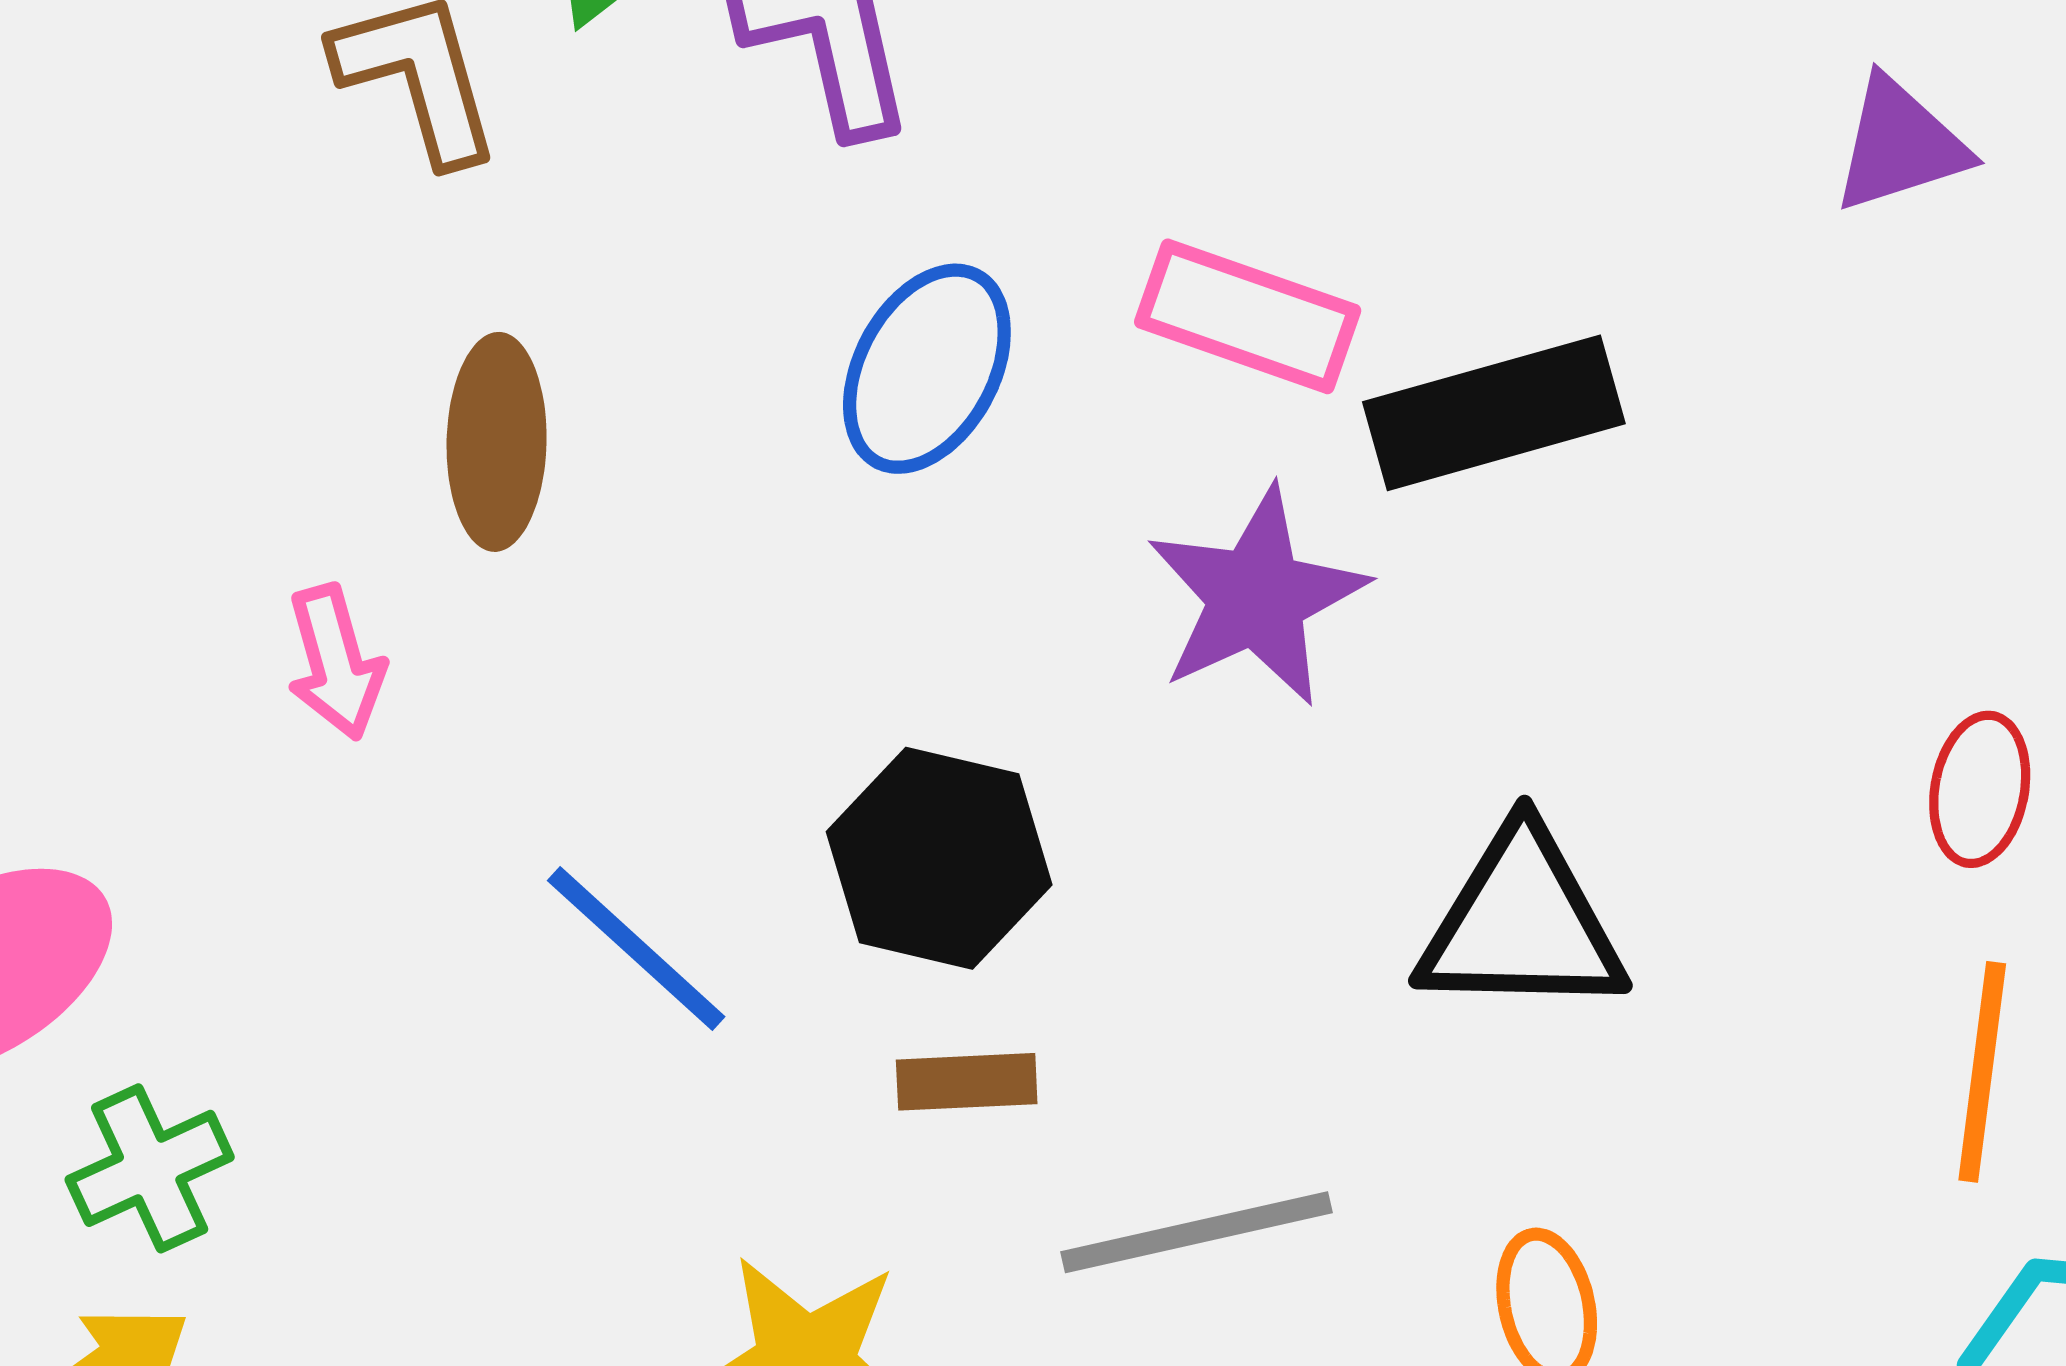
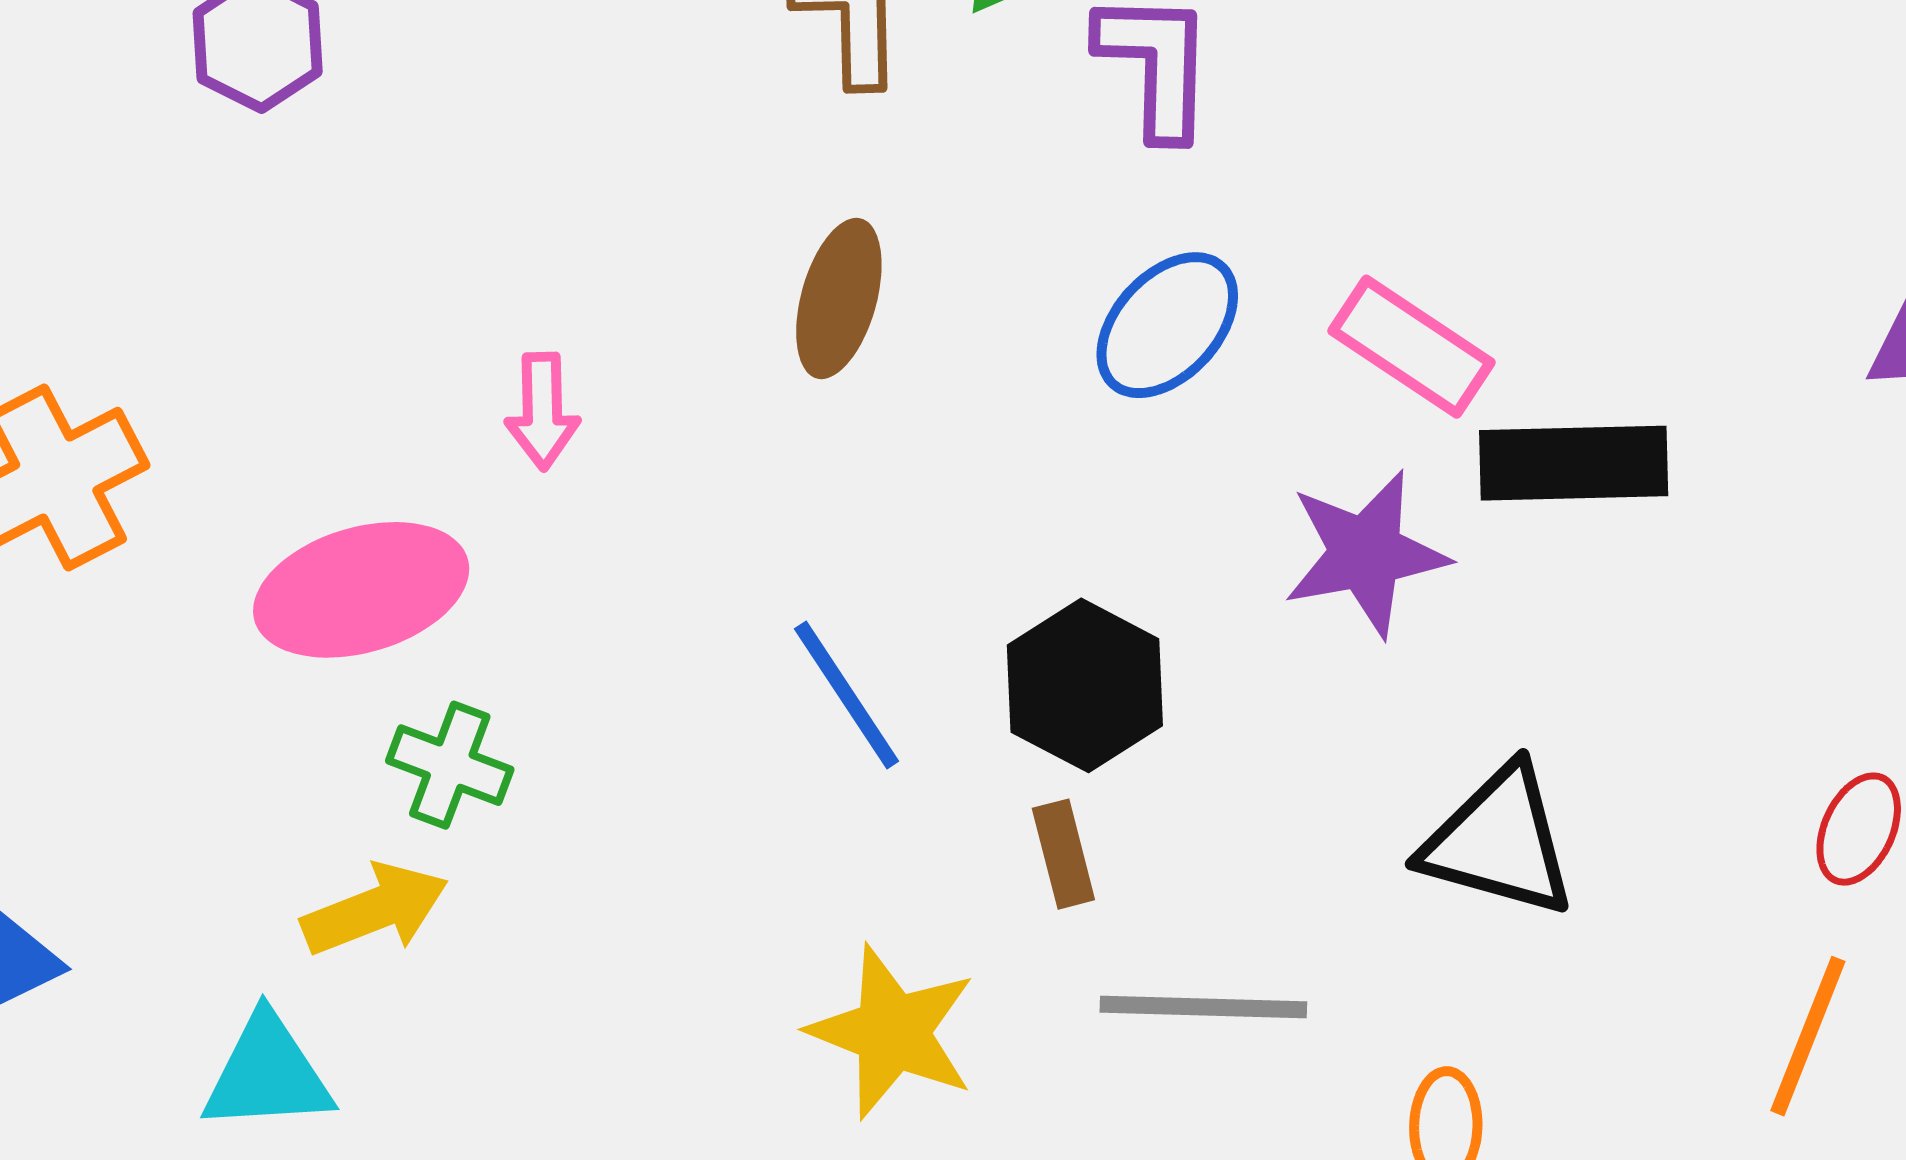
pink arrow: (336, 662) -> (542, 411), moved
brown rectangle: (967, 1082) -> (1063, 854), turned 64
green cross: (150, 1168) -> (450, 765), turned 31

